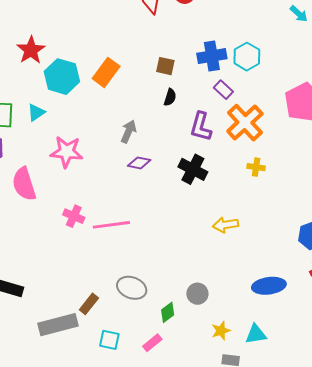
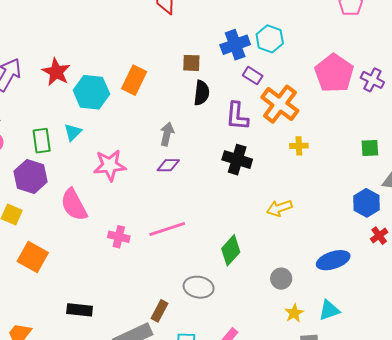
black semicircle: (170, 97) -> (202, 93), size x1.4
purple diamond: (139, 163) -> (168, 165), moved
pink cross: (74, 216) -> (119, 237), moved
gray circle: (197, 294) -> (281, 279), moved
green diamond: (168, 312) -> (231, 250), moved, size x1.4

